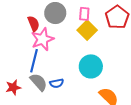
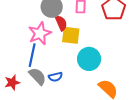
red semicircle: (34, 24) -> (61, 23), moved
yellow square: (87, 30) -> (71, 35), moved, turned -36

